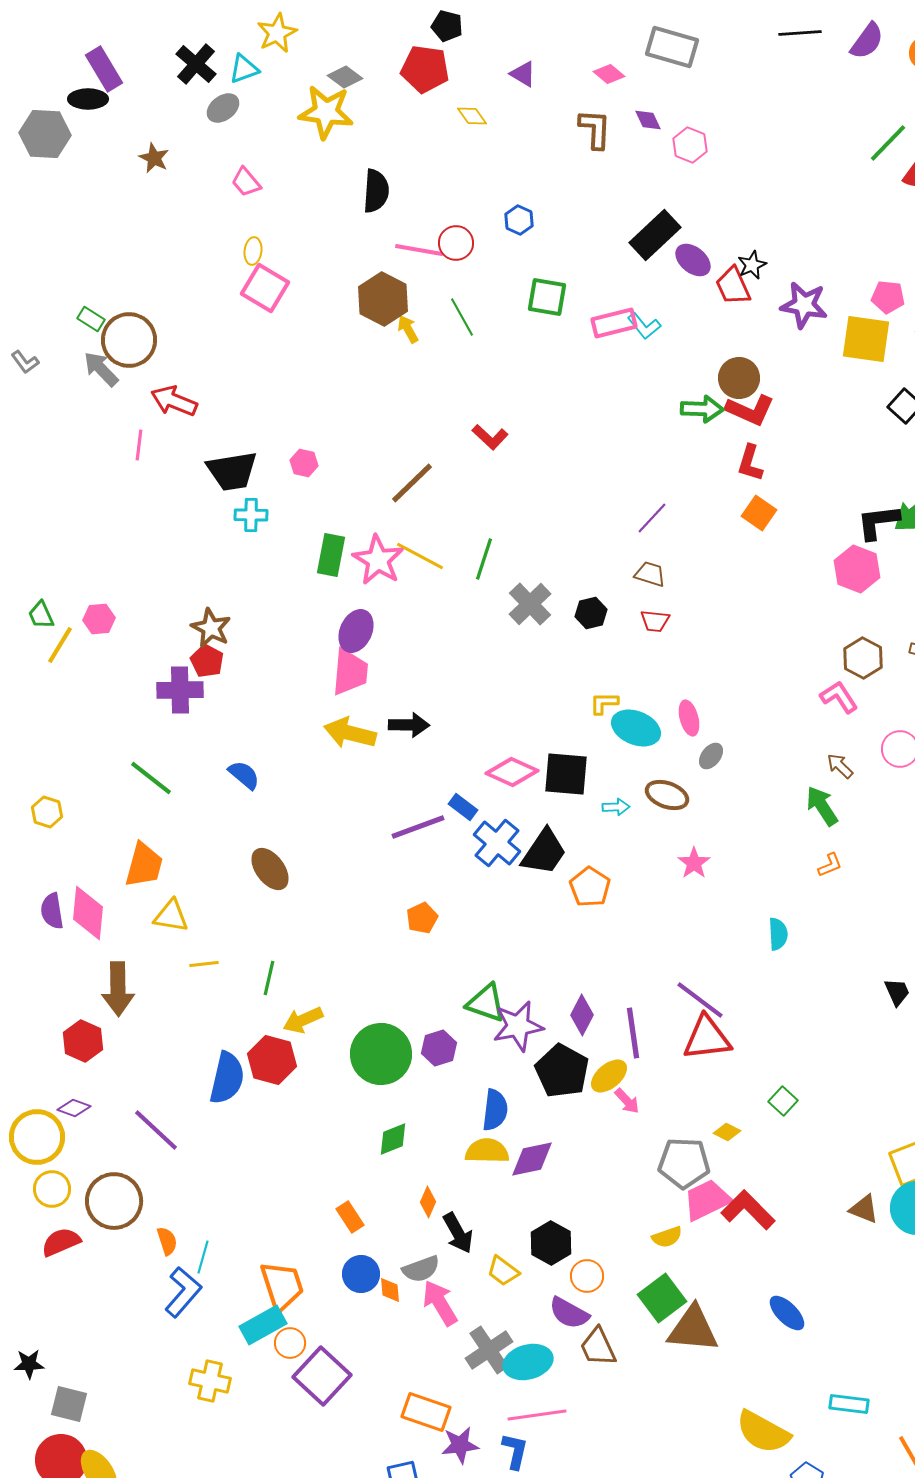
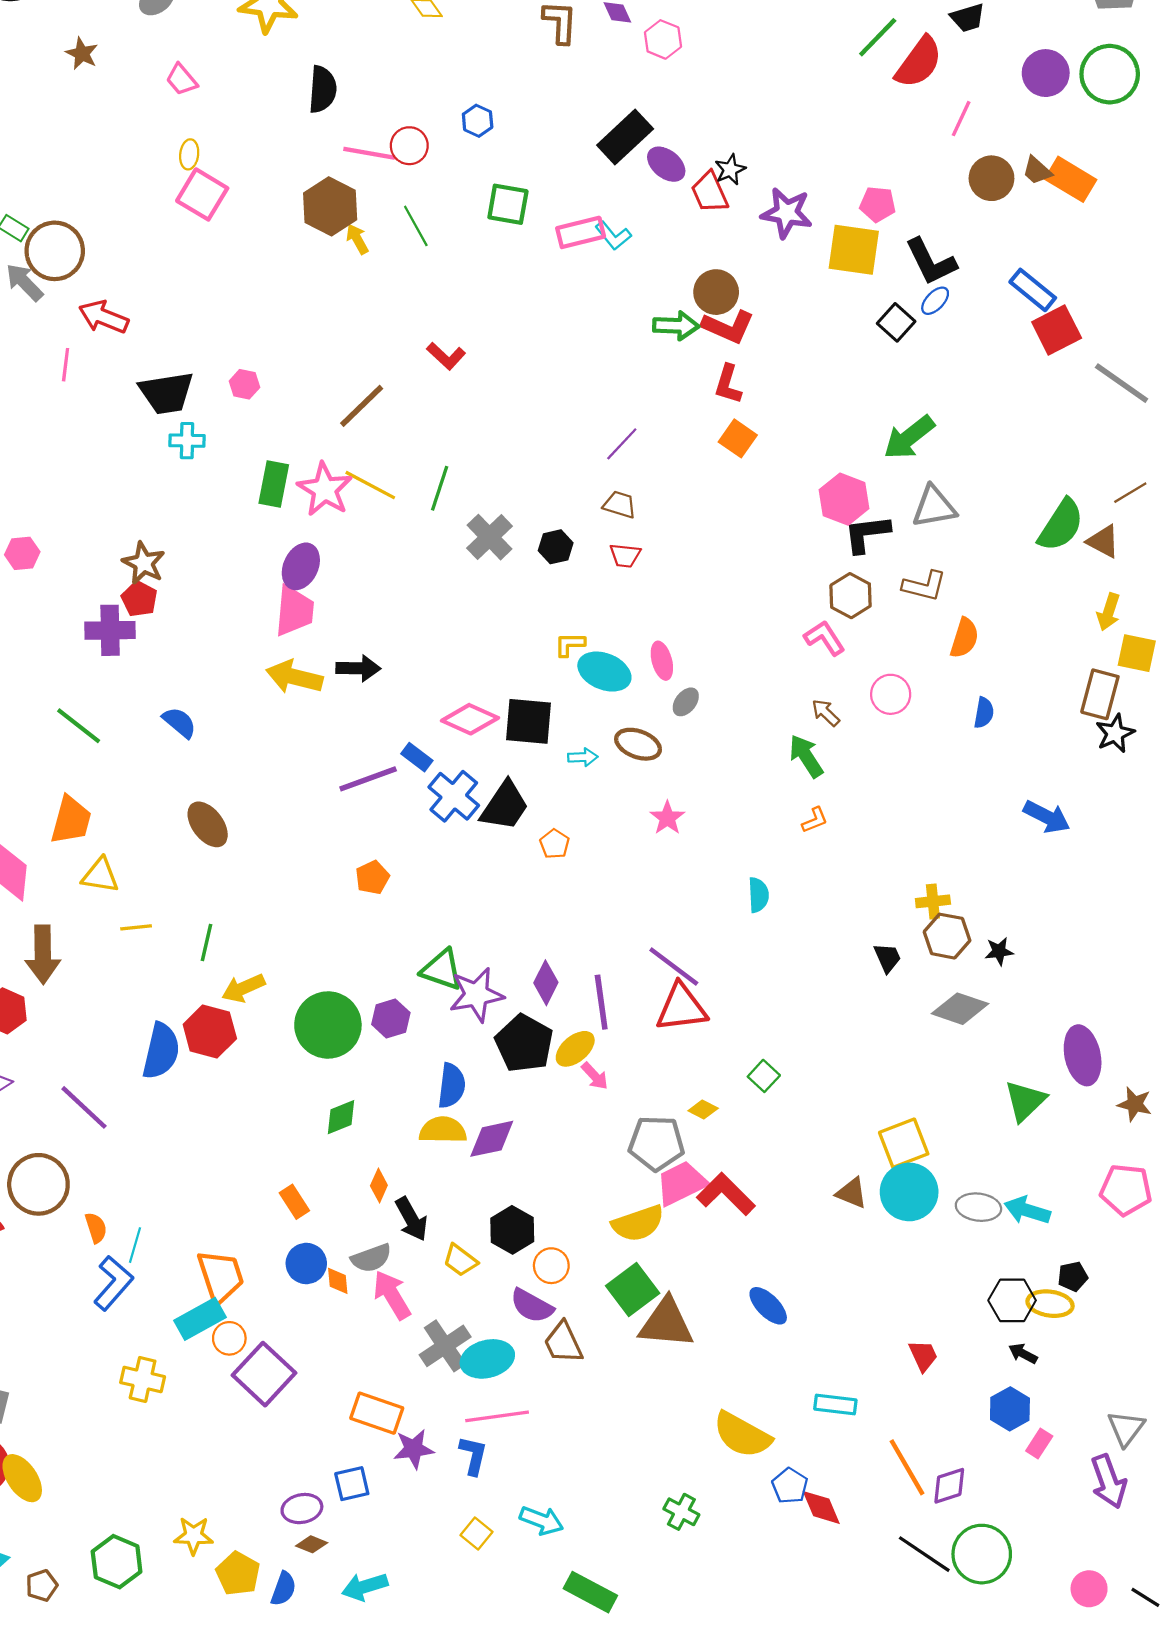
black L-shape: (878, 522) -> (867, 534), moved
orange pentagon: (590, 887) -> (555, 844), size x0.7
yellow semicircle: (667, 1237) -> (638, 1223), size x1.6

